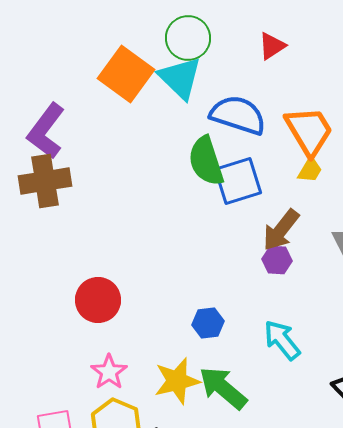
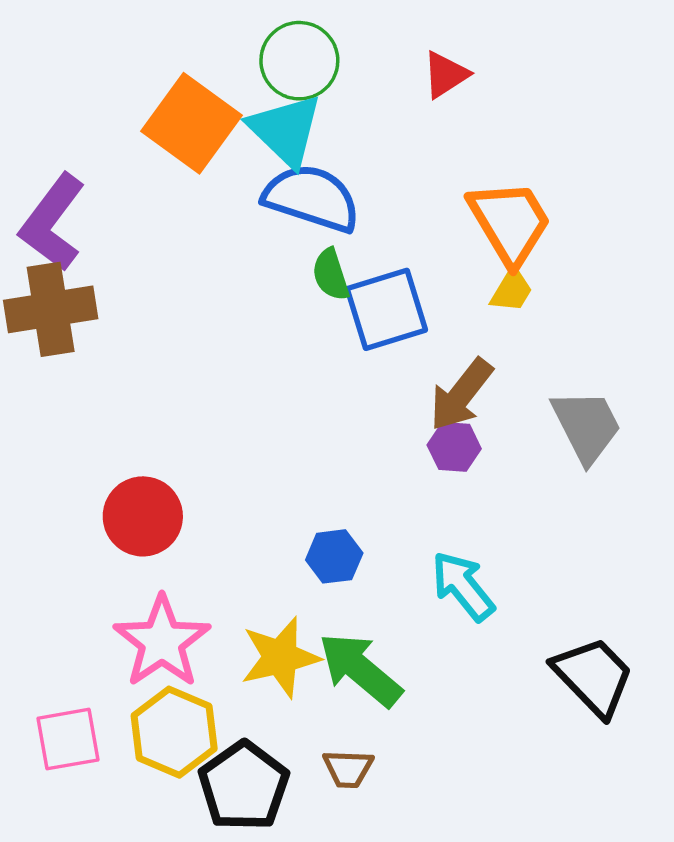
blue semicircle: (238, 115) -> (312, 198), moved
green semicircle: (206, 161) -> (331, 275), size x0.6
pink star: (109, 372) -> (162, 642), size x1.5

